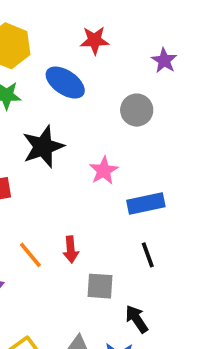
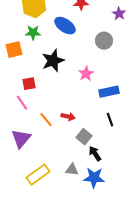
red arrow: (71, 249) -> (68, 117), turned -72
gray square: (100, 286) -> (84, 137), turned 35
black arrow: (137, 319) -> (95, 154), moved

